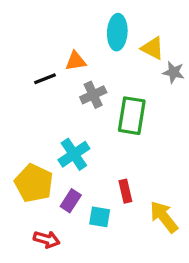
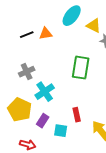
cyan ellipse: (117, 32) -> (72, 16), turned 35
black line: (45, 79) -> (27, 35), moved
gray cross: (93, 95) -> (27, 72), moved

